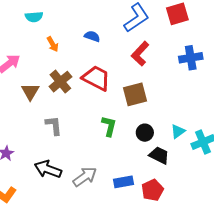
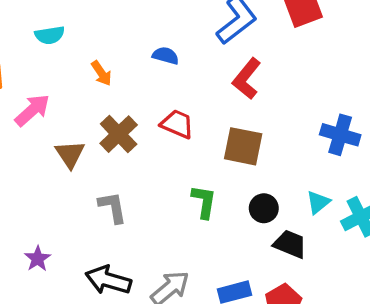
cyan semicircle: (34, 17) -> (50, 35), moved
blue cross: (191, 58) -> (340, 135), moved, turned 30
red trapezoid: (96, 78) -> (177, 124), size x0.7
brown square: (135, 94) -> (243, 146), turned 30

